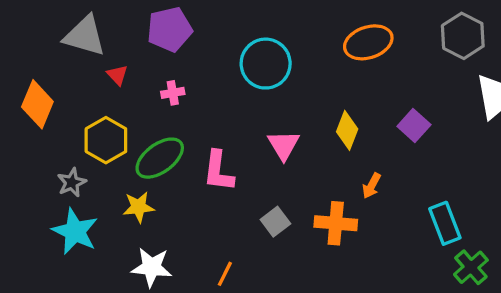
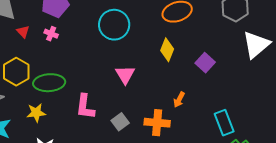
pink cross: (173, 93) -> (51, 34), moved, turned 32
yellow diamond: (347, 130) -> (167, 50), moved
green ellipse: (160, 158) -> (49, 83), turned 32
pink L-shape: (218, 171) -> (85, 107), moved

